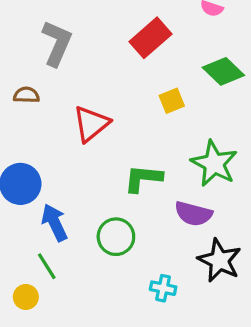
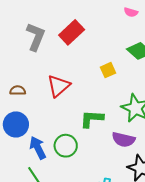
red rectangle: (150, 38) -> (72, 32), moved
brown semicircle: (26, 95) -> (18, 90), moved
green circle: (116, 237) -> (66, 146), moved

